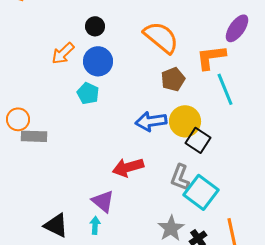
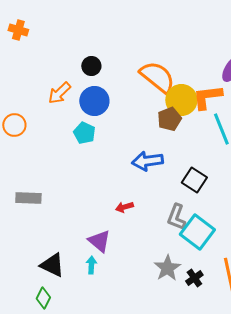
orange circle: (18, 119) -> (14, 125), moved
yellow circle: (185, 121) -> (181, 100), moved
gray rectangle: (34, 136) -> (28, 198), moved
red arrow: (128, 167) -> (124, 207), size x0.6

